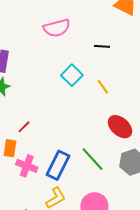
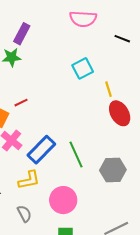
black line: (102, 46) -> (122, 39), moved
red ellipse: (120, 127) -> (120, 113), moved

